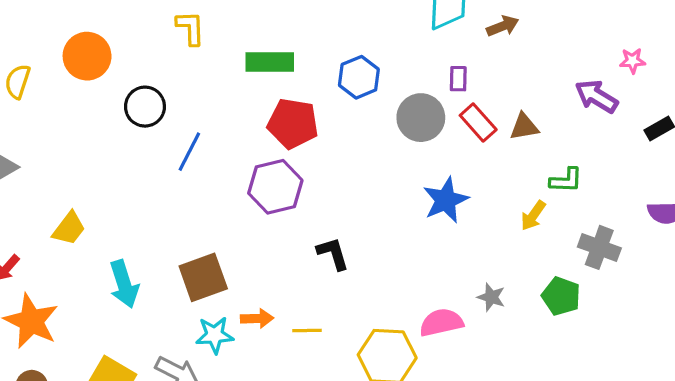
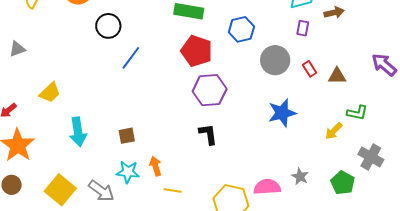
purple rectangle: (458, 79) -> (303, 28), moved
red rectangle: (478, 123) -> (310, 69), size x0.7
purple hexagon: (275, 187) -> (210, 90), moved
brown square: (203, 277) -> (127, 136), size x0.6
orange arrow: (257, 318) -> (155, 166), turned -114
yellow line: (307, 331) -> (173, 191), moved

